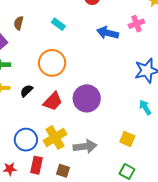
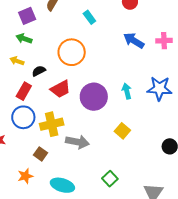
cyan arrow: (145, 107) -> (127, 91), moved
yellow square: (127, 139) -> (122, 131), moved
red rectangle: (37, 165) -> (24, 91), moved
brown square: (63, 171) -> (40, 154), moved

